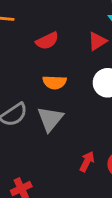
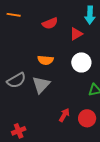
red semicircle: (47, 41) -> (50, 23), moved

